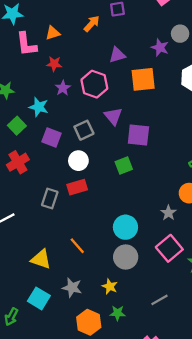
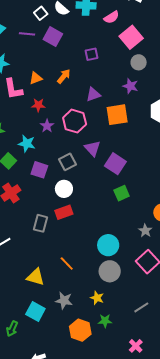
orange arrow: (92, 24) -> (64, 76), moved
gray circle: (180, 34) -> (139, 62), moved
purple square: (138, 135) -> (115, 164), turned 30
green square: (124, 165) -> (122, 193), moved

